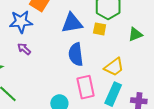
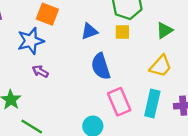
blue triangle: (72, 23) -> (89, 31), size x0.7
yellow trapezoid: (114, 67) -> (161, 66), moved

